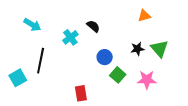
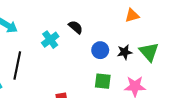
blue circle: (105, 57) -> (100, 50), moved
green square: (118, 75) -> (103, 81), turned -35

